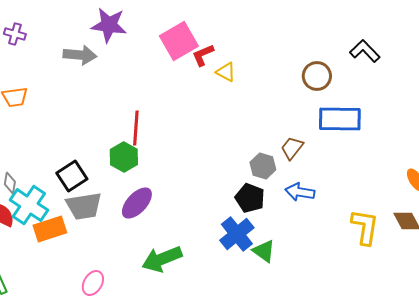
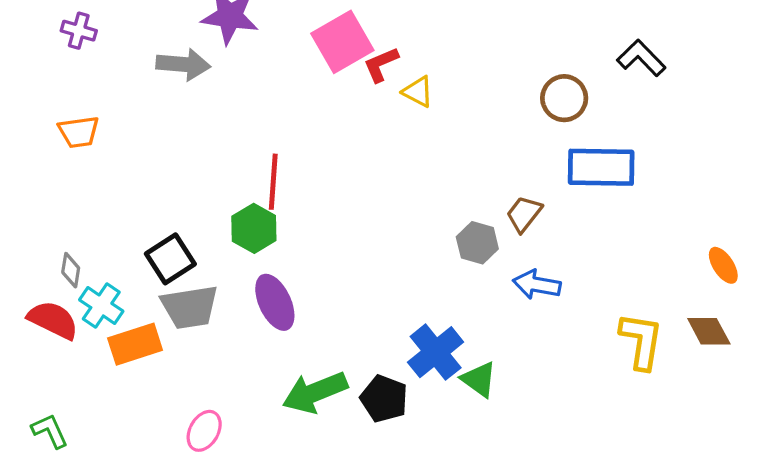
black pentagon: (250, 198) -> (384, 399), moved
purple ellipse: (137, 203) -> (275, 302), turned -68
cyan cross: (29, 205) -> (101, 305), size x0.7

